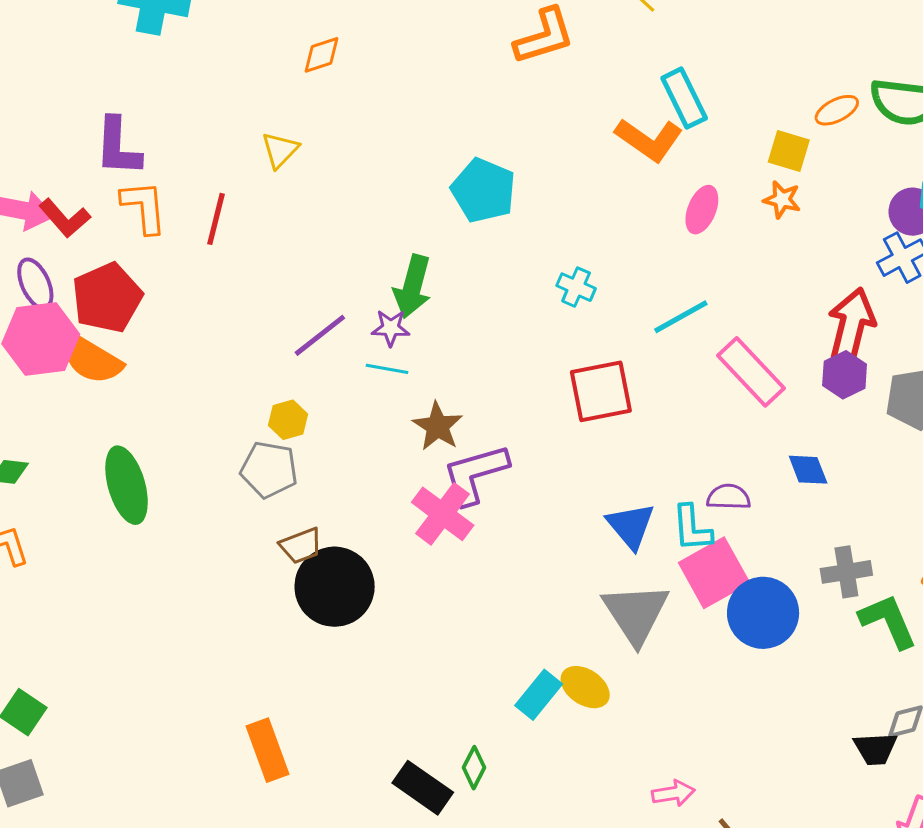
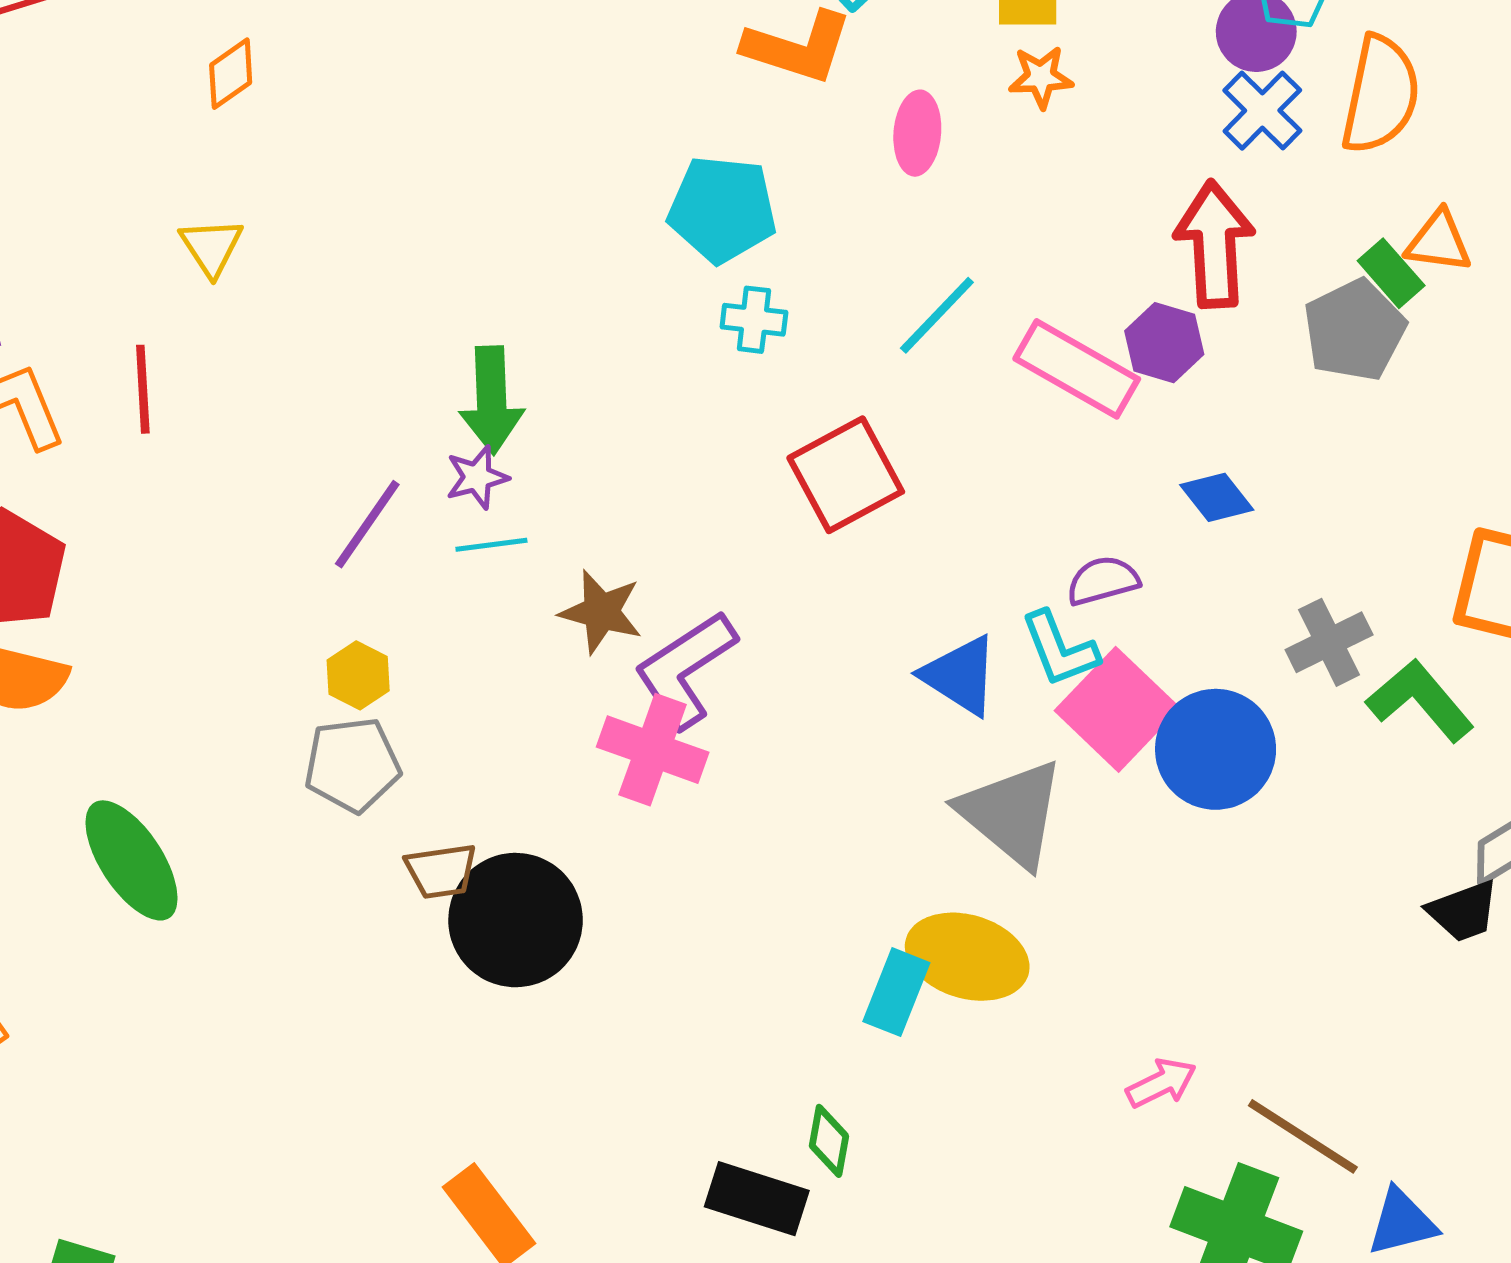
cyan pentagon: (483, 190) -> (722, 209), moved
purple hexagon: (845, 375) -> (1164, 343), moved
brown trapezoid: (301, 546) -> (441, 871), turned 30
yellow ellipse: (585, 687) -> (967, 957), size x1.4

